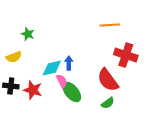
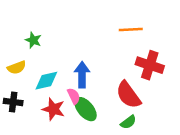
blue arrow: (69, 63) -> (82, 75), size x1.5
cyan diamond: (52, 68) -> (46, 81), moved
red star: (33, 90) -> (53, 109), moved

